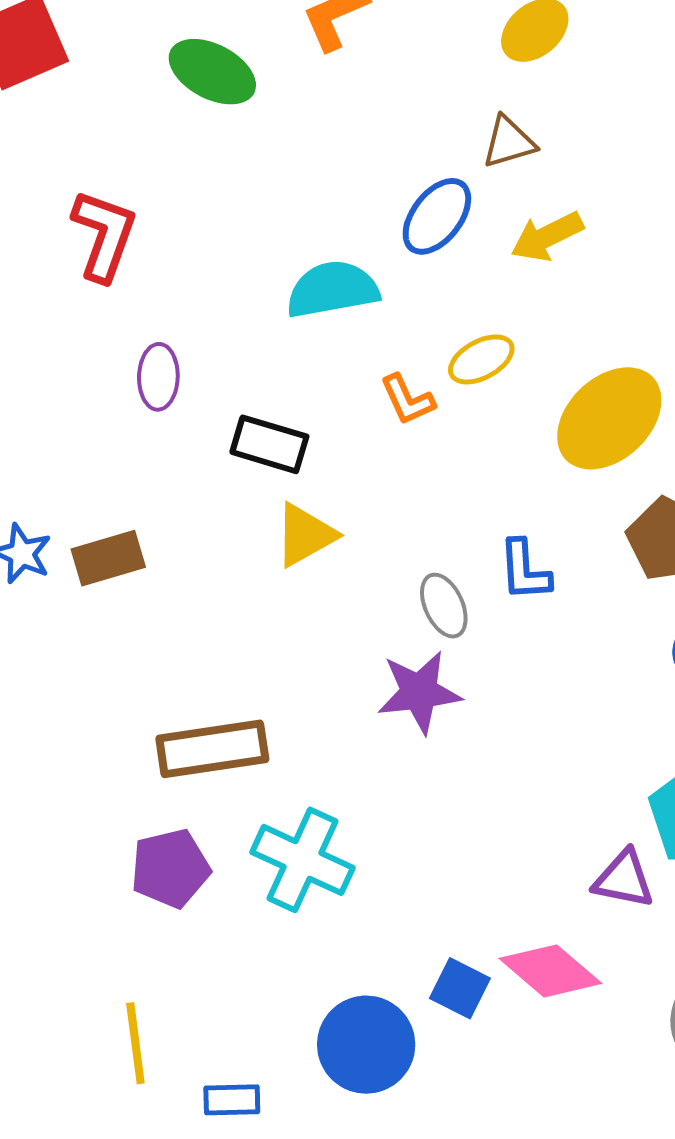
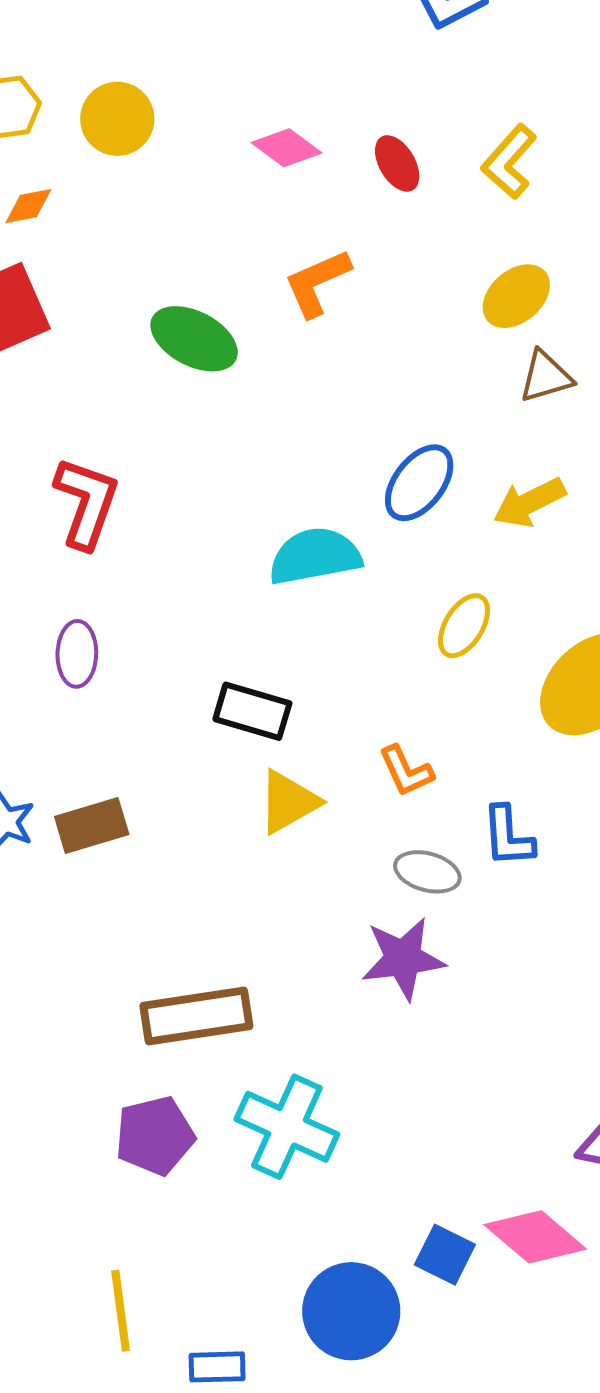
brown triangle: (509, 142) -> (546, 377), moved
yellow ellipse: (481, 359) -> (464, 626), turned -30
purple ellipse: (158, 377) -> (77, 654), moved
orange L-shape: (407, 400) -> (406, 771), moved
gray ellipse: (444, 606) -> (427, 872), turned -50

